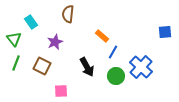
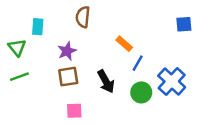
cyan rectangle: (31, 22) -> (38, 27), turned 40
blue square: (165, 32) -> (184, 24), moved
green line: (16, 63) -> (19, 77), turned 49
brown square: (42, 66) -> (68, 77), moved, turned -36

